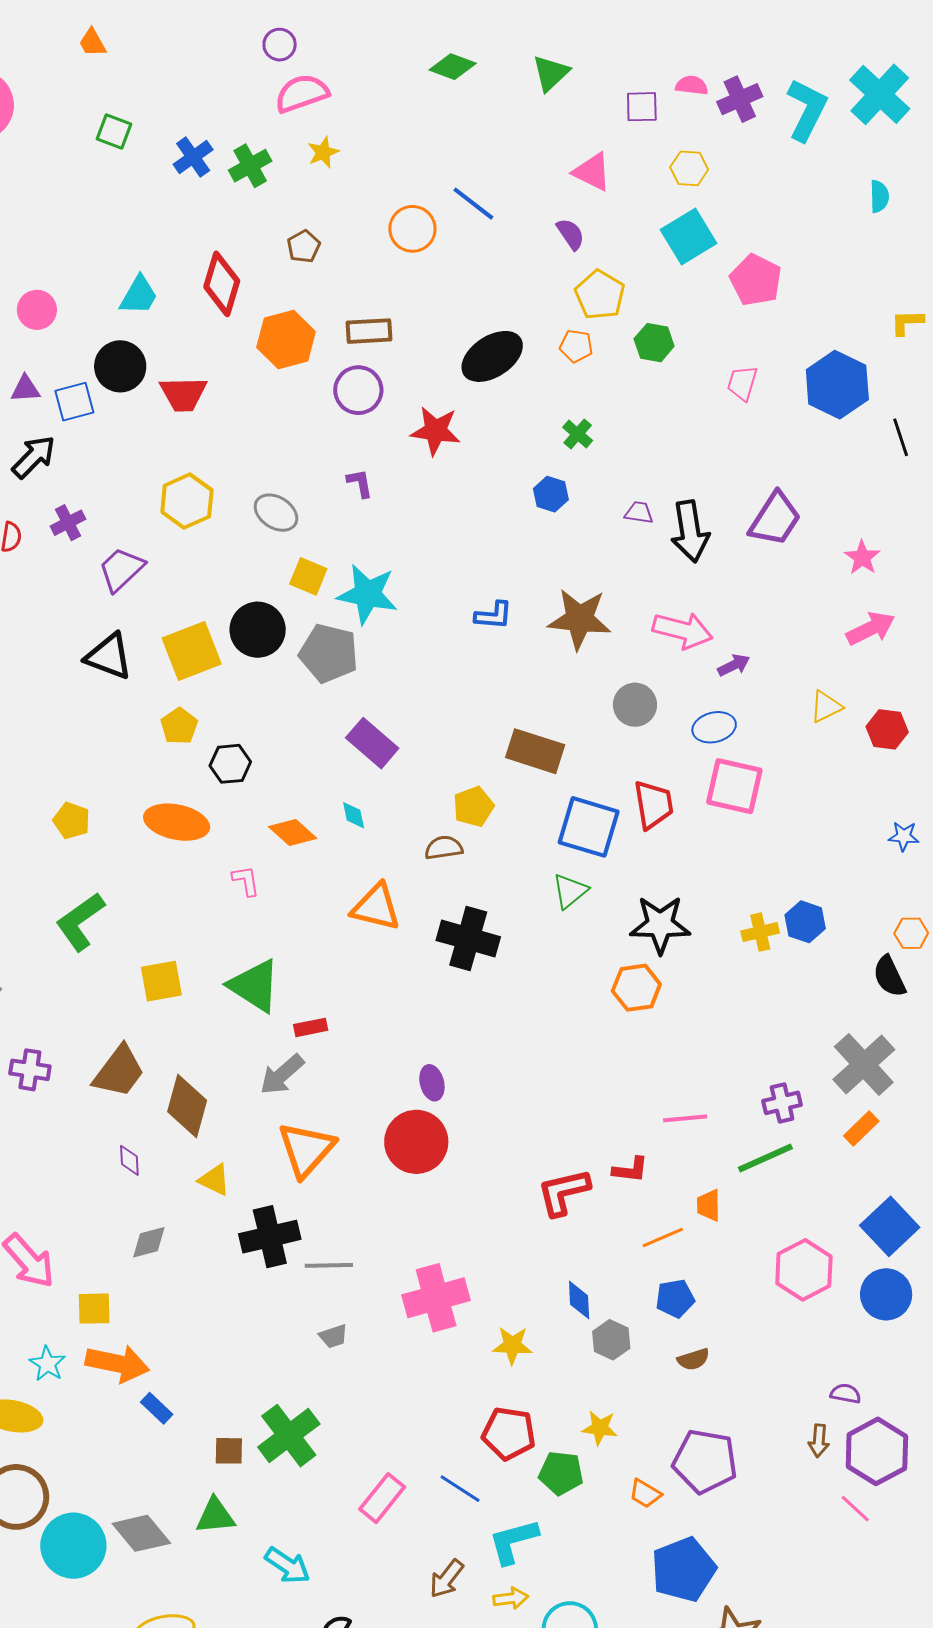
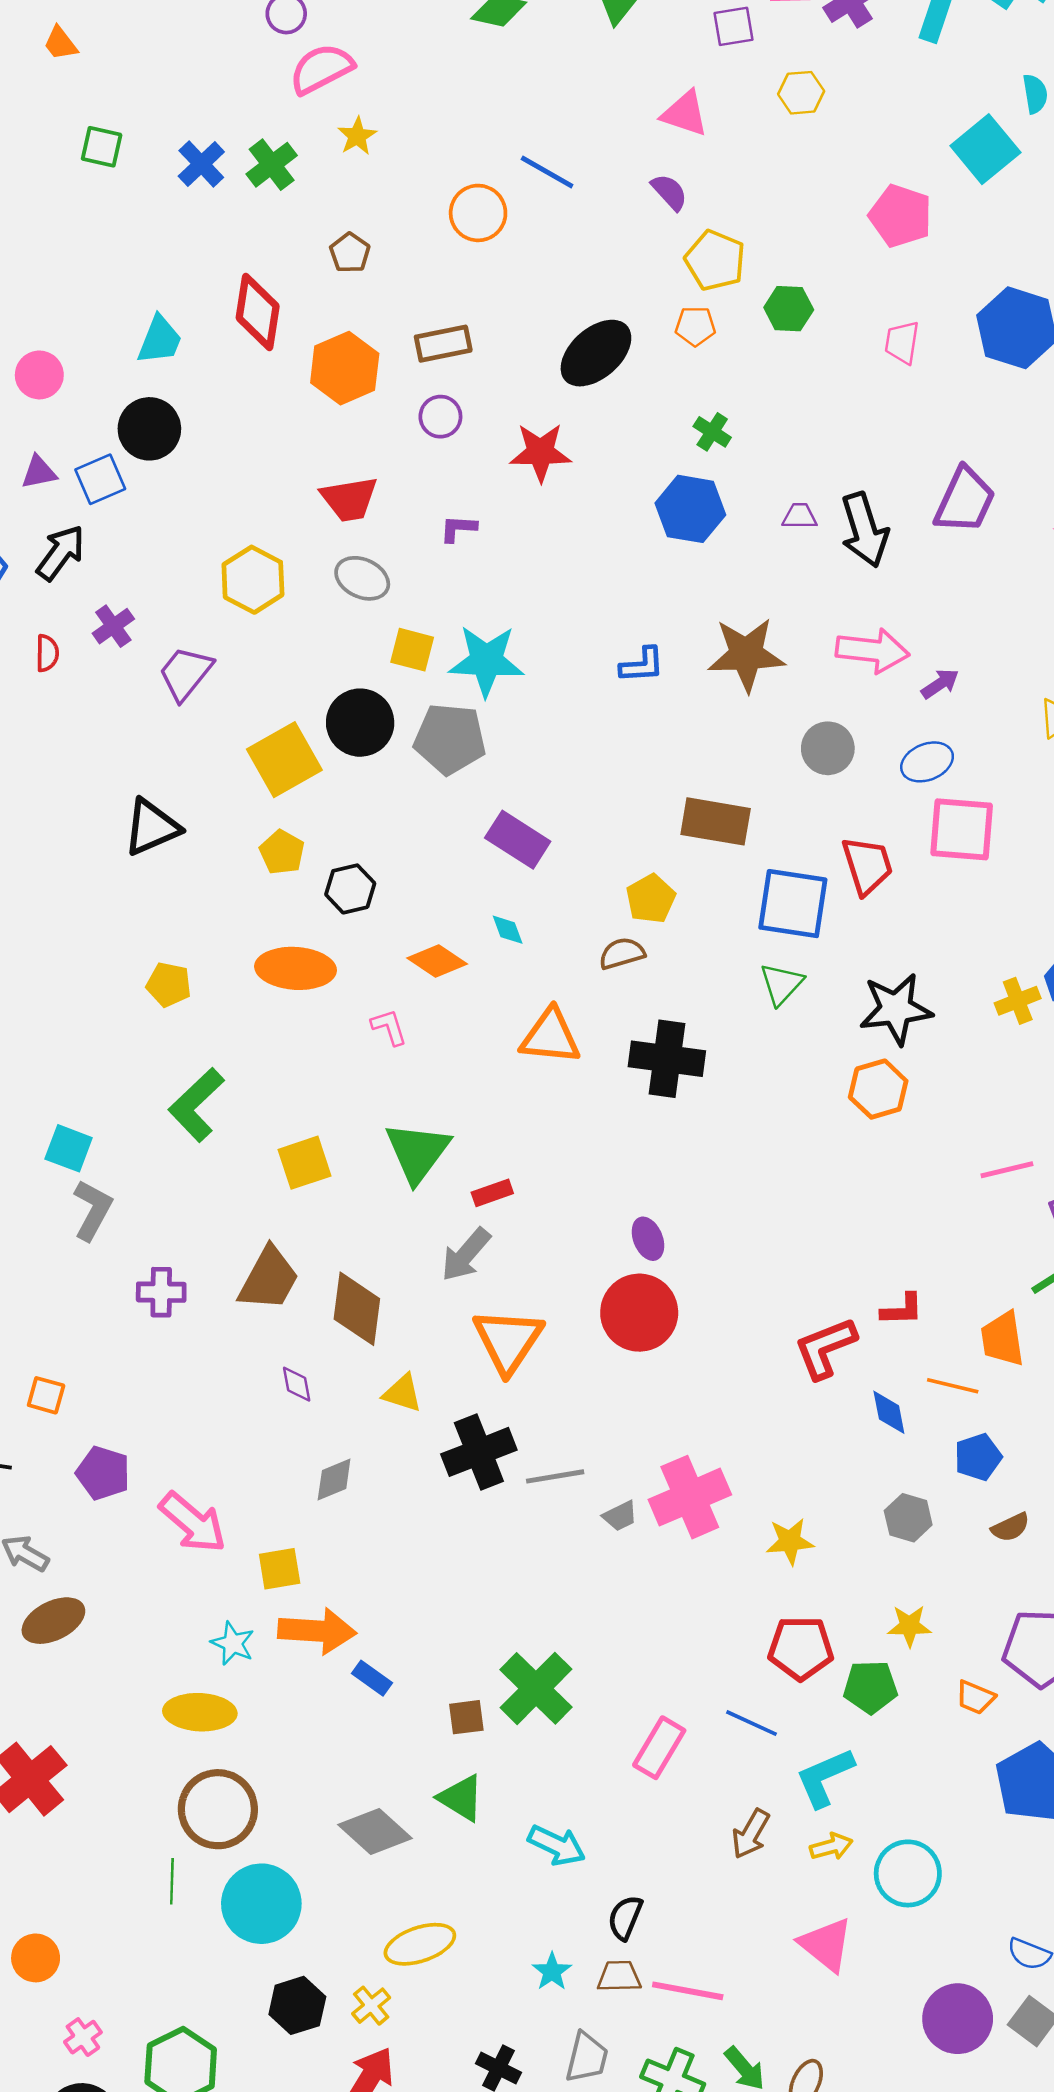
cyan square: (689, 236) -> (985, 149), moved
purple circle: (358, 390) -> (440, 417), size x0.7
red trapezoid: (183, 394) -> (349, 499), moved
purple L-shape: (360, 483) -> (458, 528), turned -68
blue hexagon: (551, 494) -> (690, 509), size x1.6
black triangle: (109, 656) -> (152, 827), moved, turned -36
green triangle: (254, 986) -> (417, 1152), turned 42
pink line: (685, 1118) -> (1007, 1170), moved
orange trapezoid: (709, 1205) -> (1002, 1339), size x1.4
orange line: (663, 1238) -> (953, 1386), turned 45
blue diamond: (579, 1300) -> (889, 1412), moved
gray trapezoid: (333, 1336) -> (620, 1516), moved
green triangle: (215, 1516) -> (461, 1798), turned 45
cyan circle: (73, 1546) -> (261, 1904), moved

